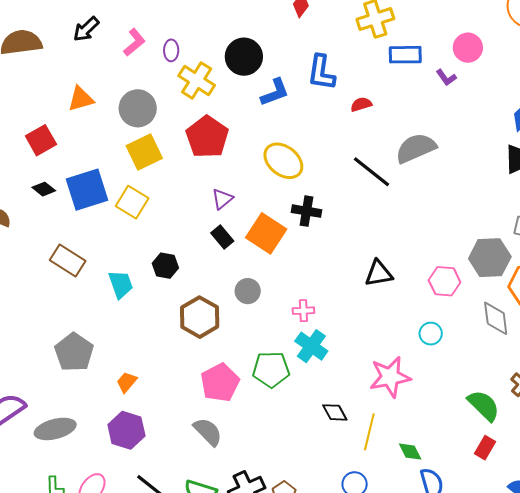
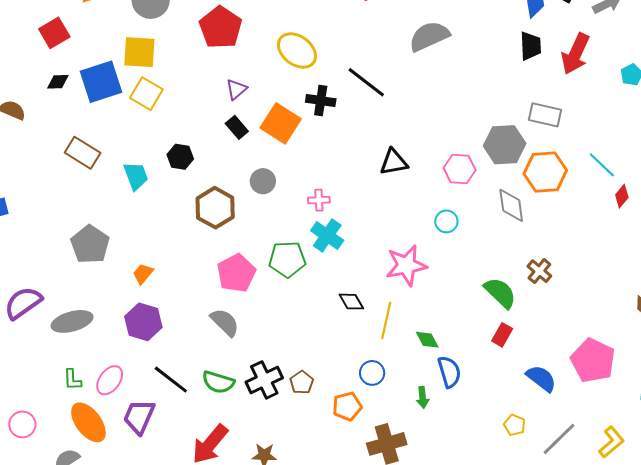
yellow square: (144, 152) -> (139, 52), moved, turned 30
black line: (372, 172) -> (366, 82), moved
black diamond: (44, 189) -> (58, 82), turned -40

